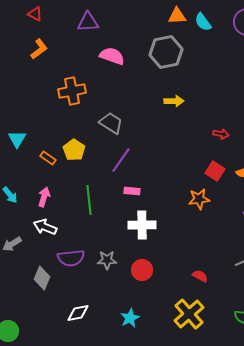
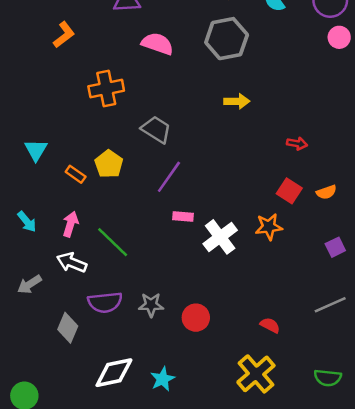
green line: (89, 200) -> (113, 242), moved, turned -40
white cross: (142, 225) -> (220, 237), moved, turned -36
white diamond: (78, 313) -> (114, 373), size x1.4
cyan star: (130, 318) -> (163, 379), moved

